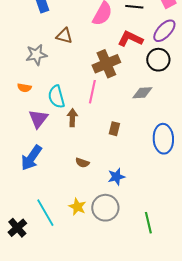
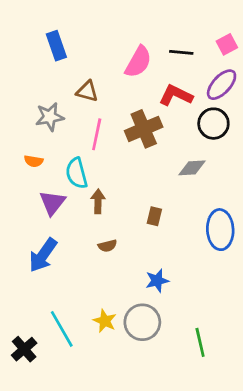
pink line: (92, 92) -> (97, 134), moved
brown semicircle: (82, 163) -> (107, 246), moved, turned -32

